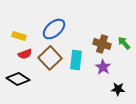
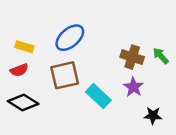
red semicircle: (25, 54) -> (19, 70), moved
brown square: (50, 58) -> (65, 75), turned 30
cyan rectangle: (76, 60) -> (98, 96), moved, turned -54

